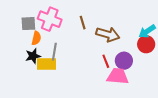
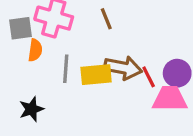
brown arrow: (108, 34) -> (123, 68), moved
black star: (33, 56) -> (31, 109), moved
yellow rectangle: (46, 64) -> (96, 75), moved

